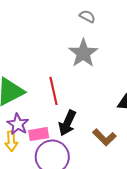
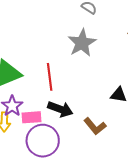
black arrow: (67, 123) -> (60, 109), turned -100

